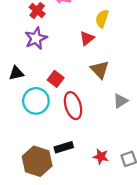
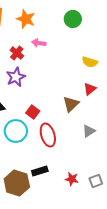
yellow semicircle: (102, 19) -> (90, 62), moved, turned -91
red triangle: (87, 38) -> (90, 89), moved
brown triangle: (100, 70) -> (71, 104), turned 30

